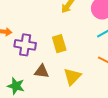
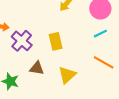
purple cross: (25, 45) -> (22, 41), turned 30

